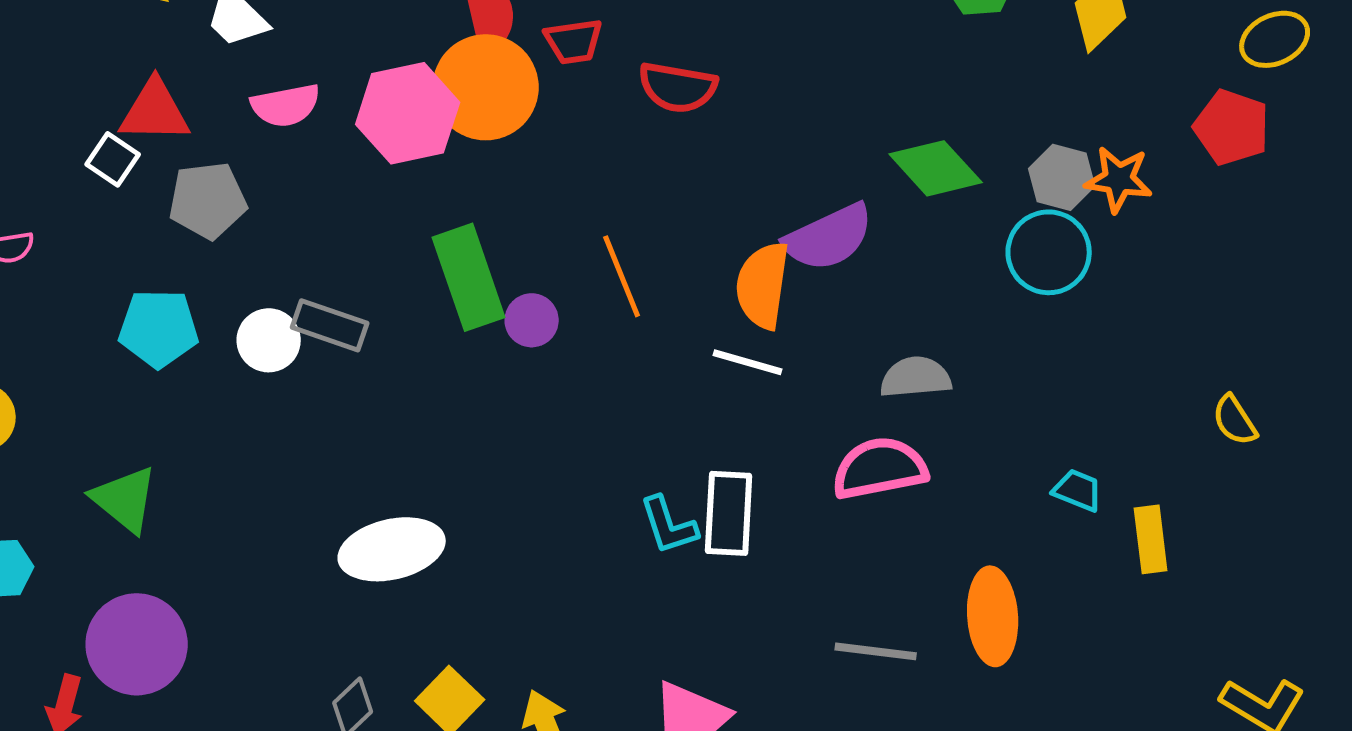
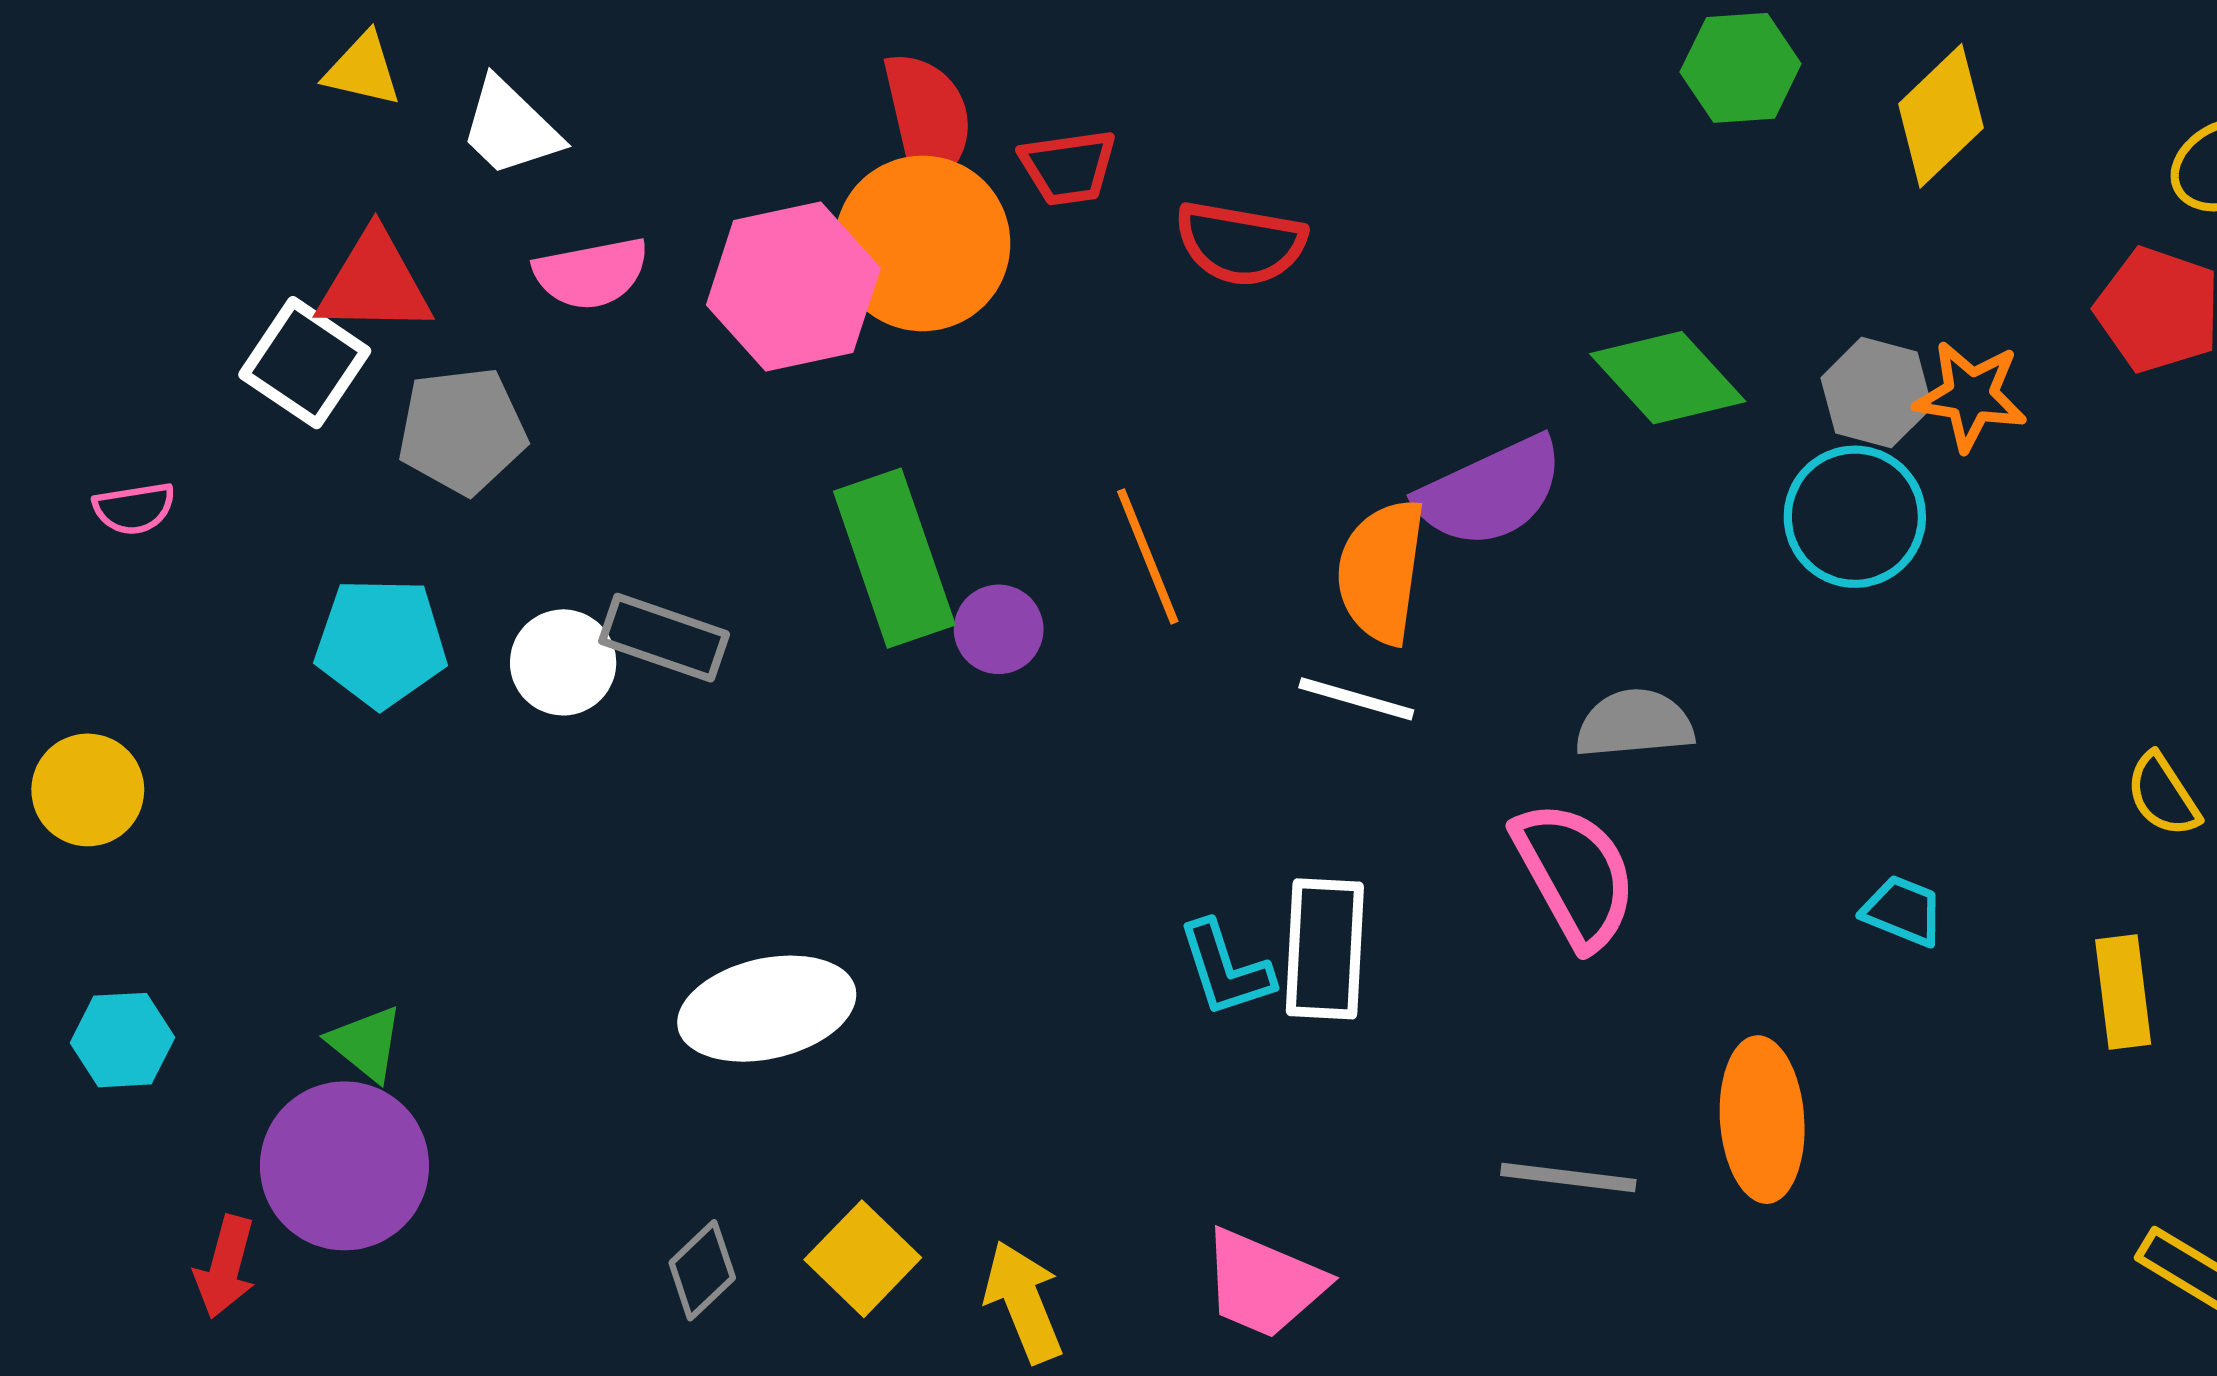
white square: (113, 159) -> (305, 363), size x1.4
pink semicircle: (880, 468) -> (1575, 874), turned 72
green triangle: (125, 499) -> (366, 1043), moved, size x0.7
yellow rectangle: (1151, 539) -> (2123, 992), moved

